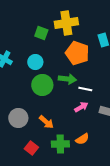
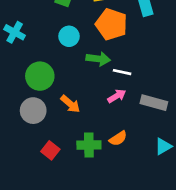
cyan circle: (35, 62) -> (69, 36), moved
green circle: (42, 85) -> (40, 76), moved
orange arrow: (46, 122) -> (70, 104), moved

